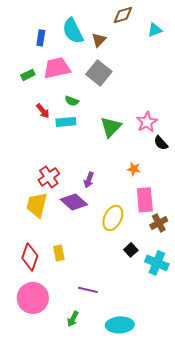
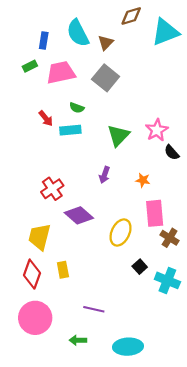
cyan triangle: (155, 30) -> (165, 32), size x1.8
green rectangle: (28, 75) -> (30, 66), moved
purple arrow: (89, 180) -> (105, 175), moved
yellow trapezoid: (37, 205) -> (39, 237), moved
brown cross: (159, 223) -> (170, 238), turned -30
green arrow: (73, 319) -> (78, 340), turned 63

